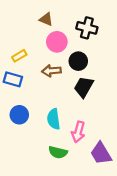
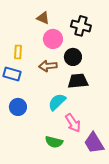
yellow rectangle: (19, 56) -> (18, 52), turned -56
black trapezoid: (84, 87) -> (78, 81), turned 55
cyan semicircle: (54, 119) -> (57, 102), moved, turned 54
pink arrow: (78, 132) -> (73, 123), turned -48

